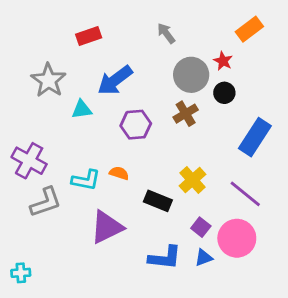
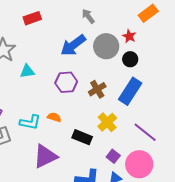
blue arrow: (115, 80) -> (73, 45), moved
brown cross: (186, 114) -> (97, 89), moved
blue rectangle: (255, 137) -> (130, 91), moved

